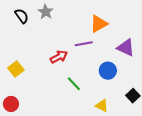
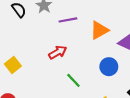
orange triangle: (99, 24) -> (99, 30), moved
purple line: (84, 44) -> (68, 20), moved

